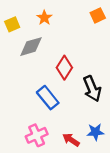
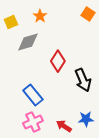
orange square: (98, 15) -> (88, 14), turned -32
blue rectangle: (48, 98) -> (33, 95), moved

